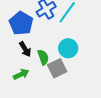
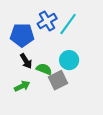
blue pentagon: (21, 23) -> (22, 35), turned -30
green semicircle: (43, 57) -> (44, 69), turned -49

